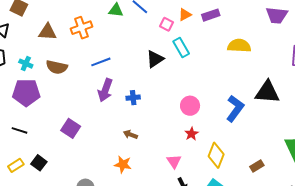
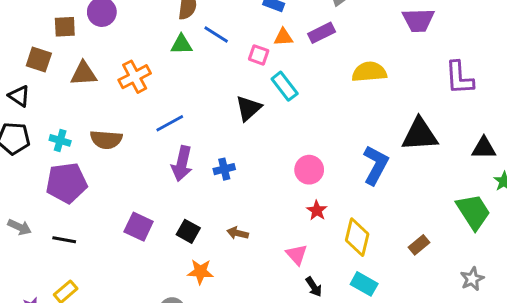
orange triangle: (185, 15) -> (283, 37), turned 32
brown triangle: (47, 32) -> (84, 74), moved
brown arrow: (130, 135) -> (238, 233), moved
black square: (39, 163) -> (188, 231), moved
orange star: (123, 164) -> (200, 272), moved

